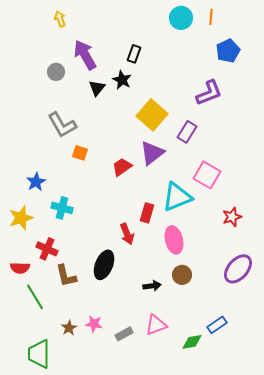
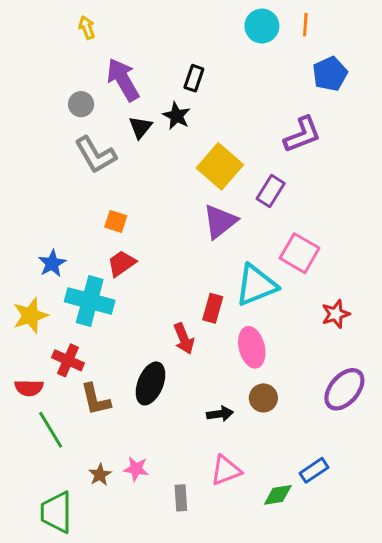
gray L-shape: (62, 125) -> (95, 155), moved
red trapezoid: (122, 167) -> (122, 263), moved
cyan cross: (62, 208) -> (90, 301), size x1.5
gray rectangle: (124, 334) -> (181, 498), moved, turned -66

